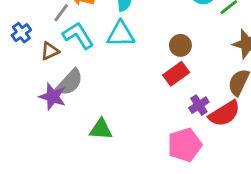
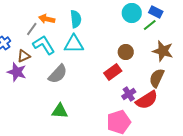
brown circle: (180, 45) -> (126, 52), moved
gray semicircle: (70, 82) -> (58, 74), moved
purple star: (53, 97) -> (17, 72), moved

